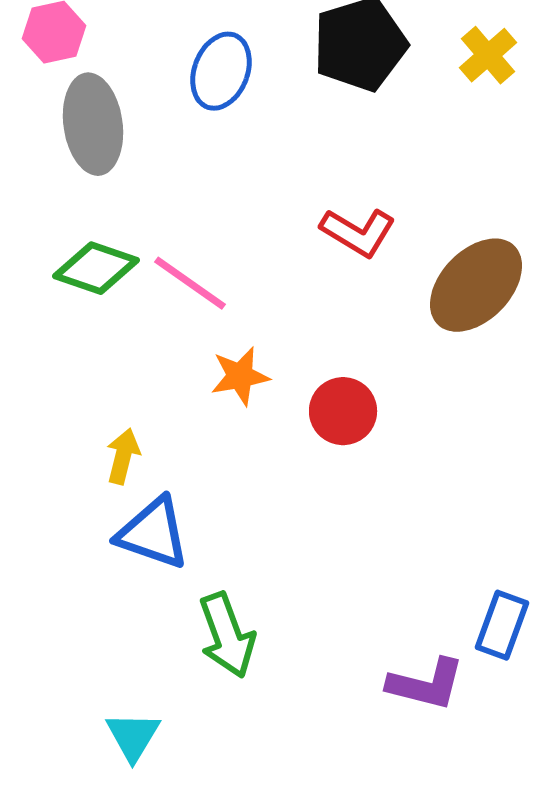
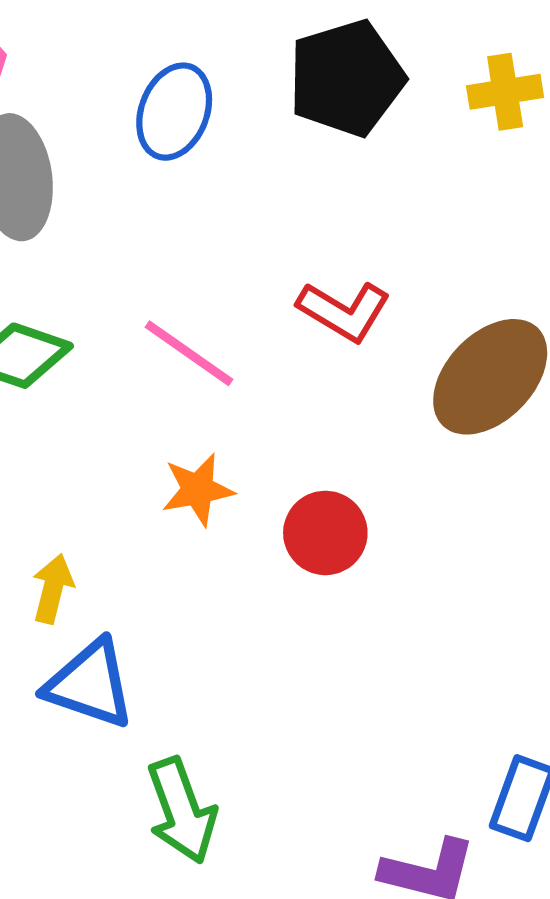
yellow cross: (488, 55) -> (505, 92), turned 32
pink line: (190, 283) -> (189, 353), moved

